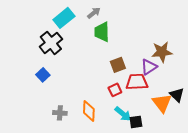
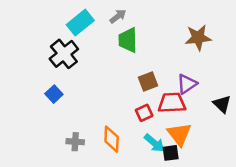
brown star: (162, 52) -> (198, 38), moved
black triangle: (177, 95) -> (222, 104), moved
orange triangle: (162, 103) -> (179, 134), moved

